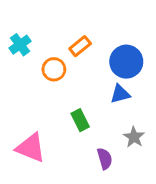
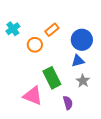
green rectangle: (80, 120) -> (52, 78), size x1.5
gray star: (134, 137) -> (83, 81), moved
pink triangle: (31, 148) -> (33, 96), moved

